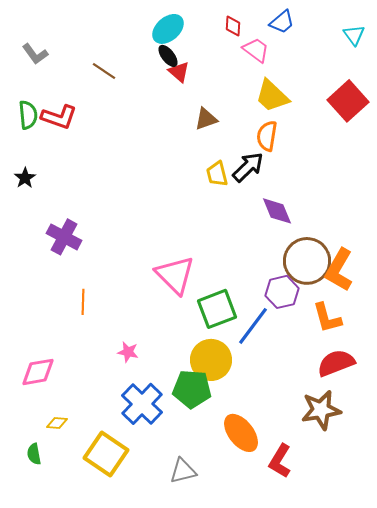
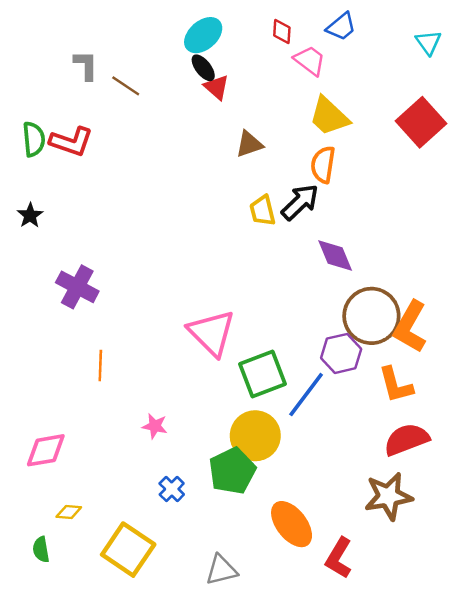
gray L-shape: (35, 54) -> (86, 65), moved, turned -144
green pentagon: (192, 389) -> (232, 471), turned -30
blue cross: (142, 404) -> (172, 489), size x0.5

